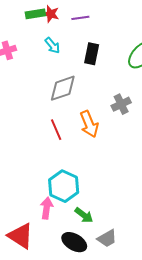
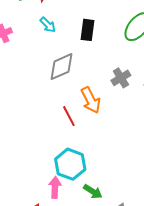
red line: (56, 130) -> (69, 116), moved

